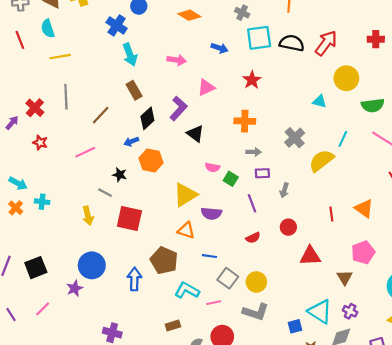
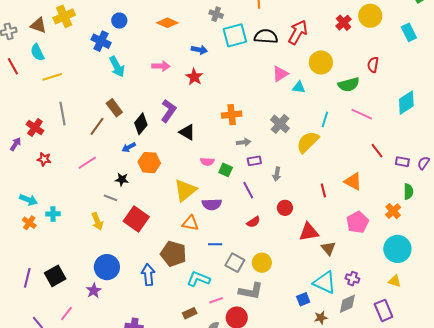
red cross: (376, 39) -> (344, 23), turned -35
red star: (252, 80) -> (194, 77), moved
pink triangle: (206, 87) -> (280, 74), moved
brown rectangle: (134, 90) -> (114, 108), moved
red square: (129, 219) -> (136, 219), turned 30
brown triangle: (345, 277) -> (328, 248), moved
pink line: (214, 303) -> (216, 300), moved
gray L-shape: (256, 312) -> (251, 291), moved

